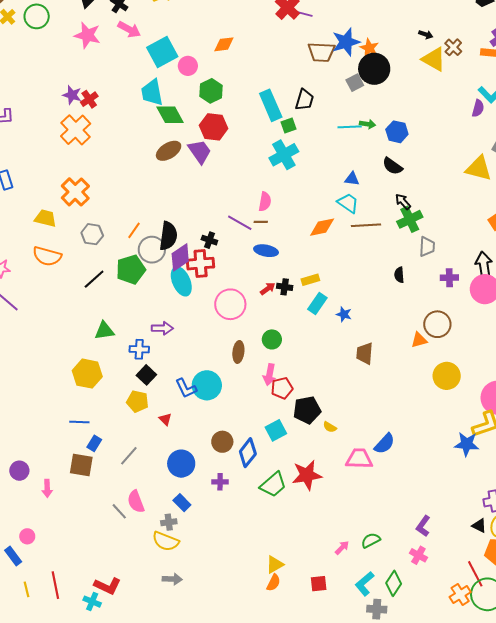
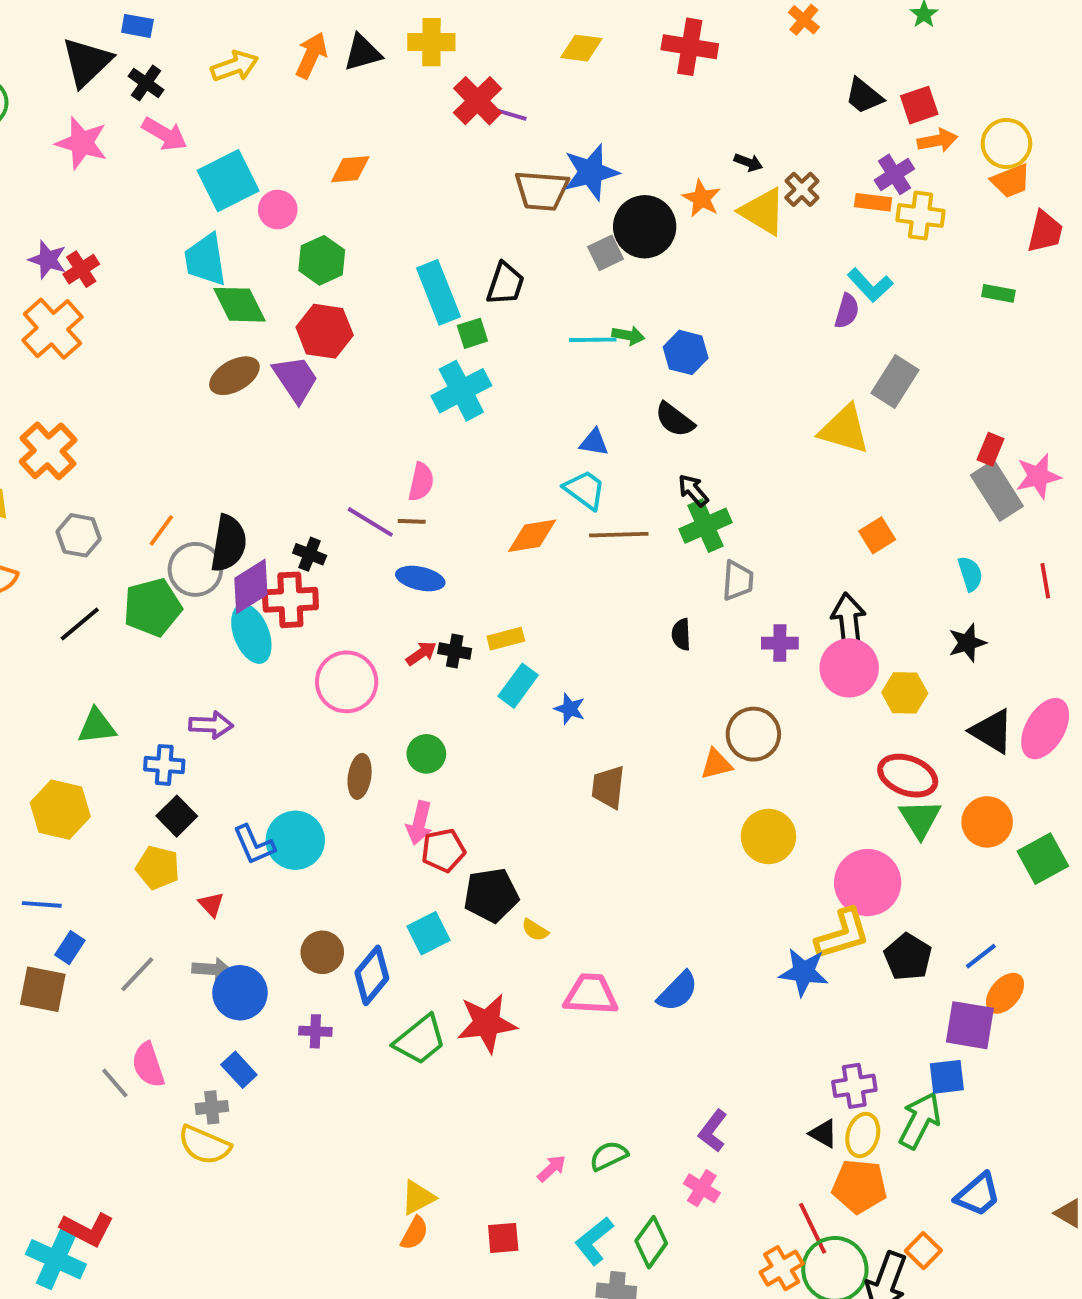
orange star: (369, 48) -> (702, 198), moved
blue semicircle: (385, 444) -> (678, 991), moved
gray arrow: (172, 579) -> (212, 969), moved
cyan cross: (92, 602) -> (56, 1259), size x1.6

